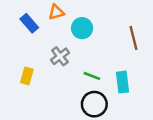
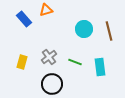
cyan circle: (82, 28) -> (84, 29), moved
gray cross: (60, 56) -> (49, 57), moved
black circle: (94, 104) -> (52, 84), moved

